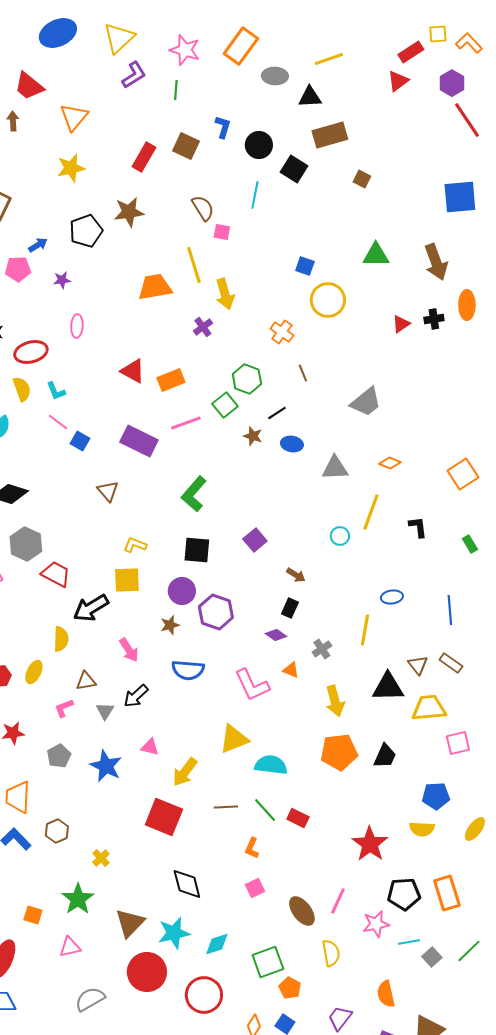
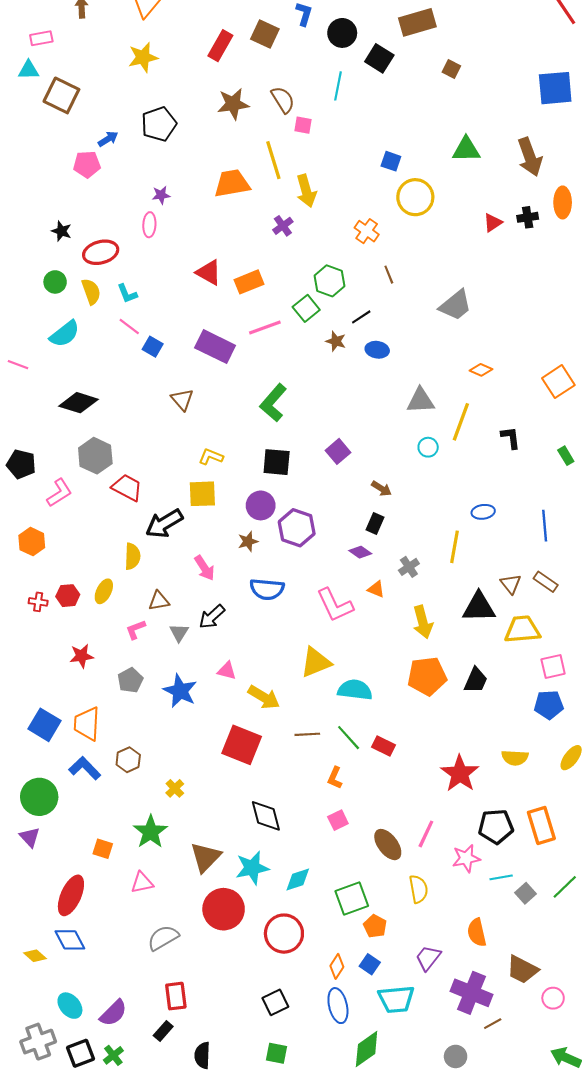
brown star: (129, 212) -> (233, 104), moved
purple star: (62, 280) -> (161, 195), moved
gray triangle: (335, 468) -> (421, 401), moved
yellow arrow: (185, 772) -> (264, 697), turned -96
blue pentagon: (436, 796) -> (549, 705), moved

